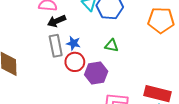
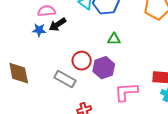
blue star: (73, 43) -> (39, 30), moved
gray rectangle: (56, 46) -> (65, 79), moved, turned -40

